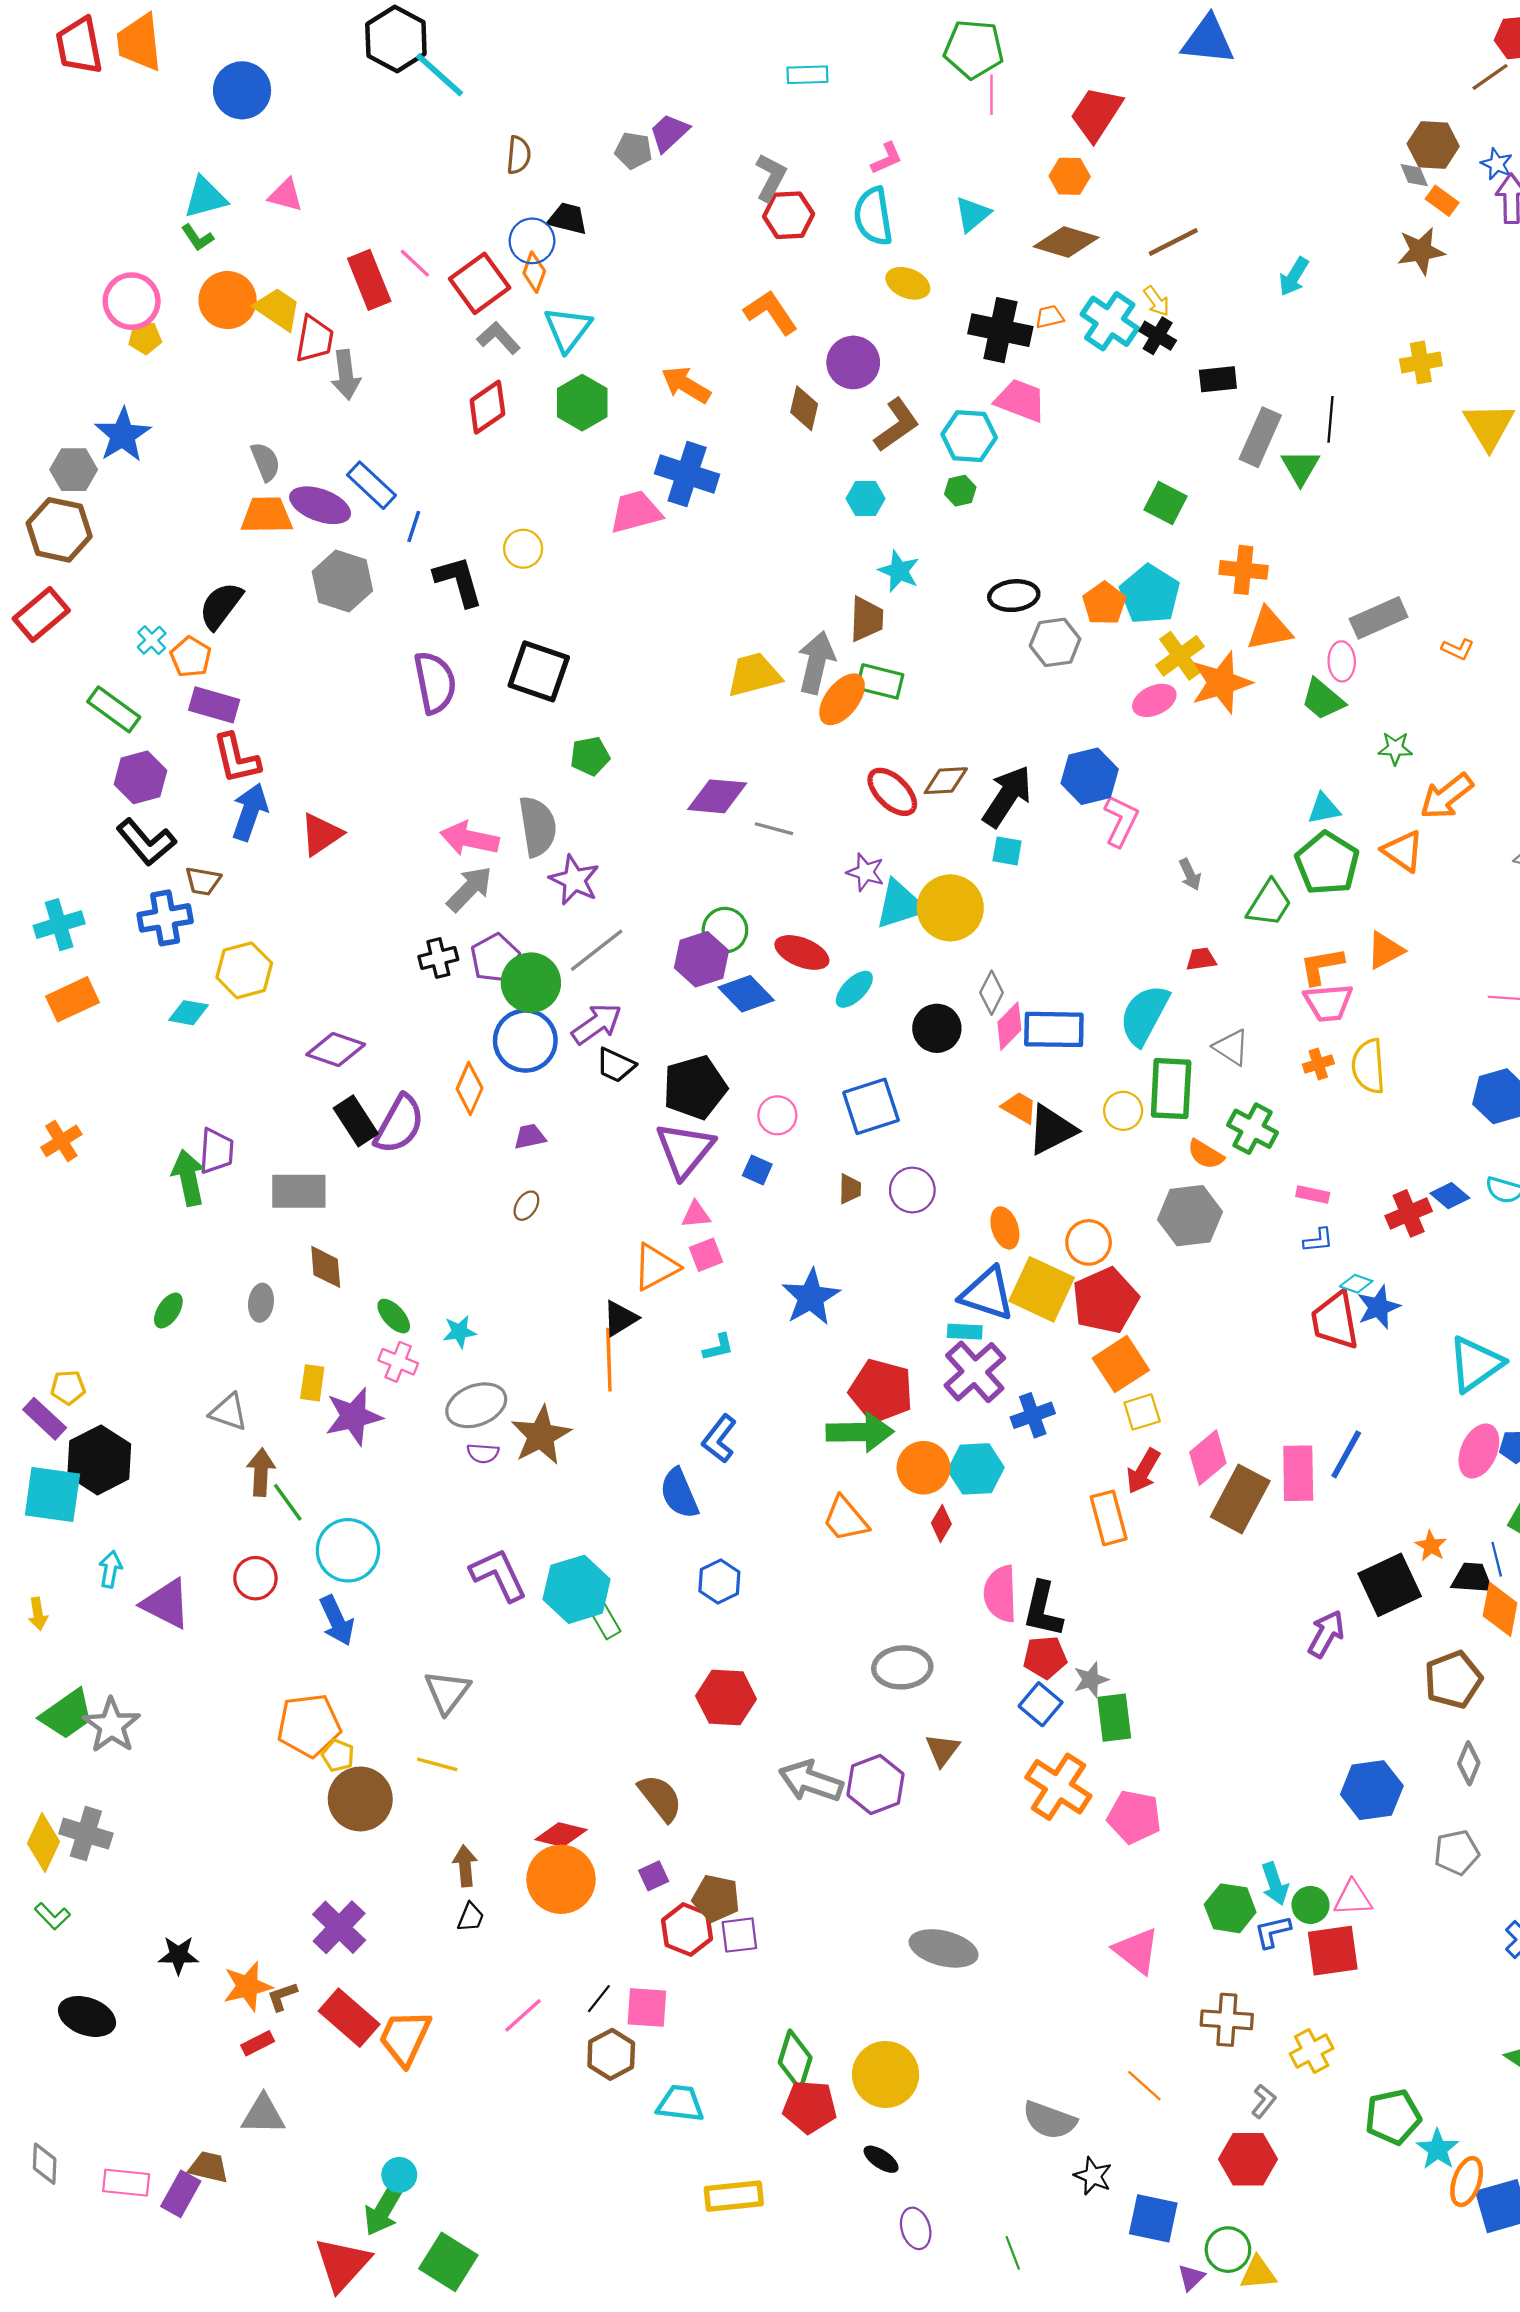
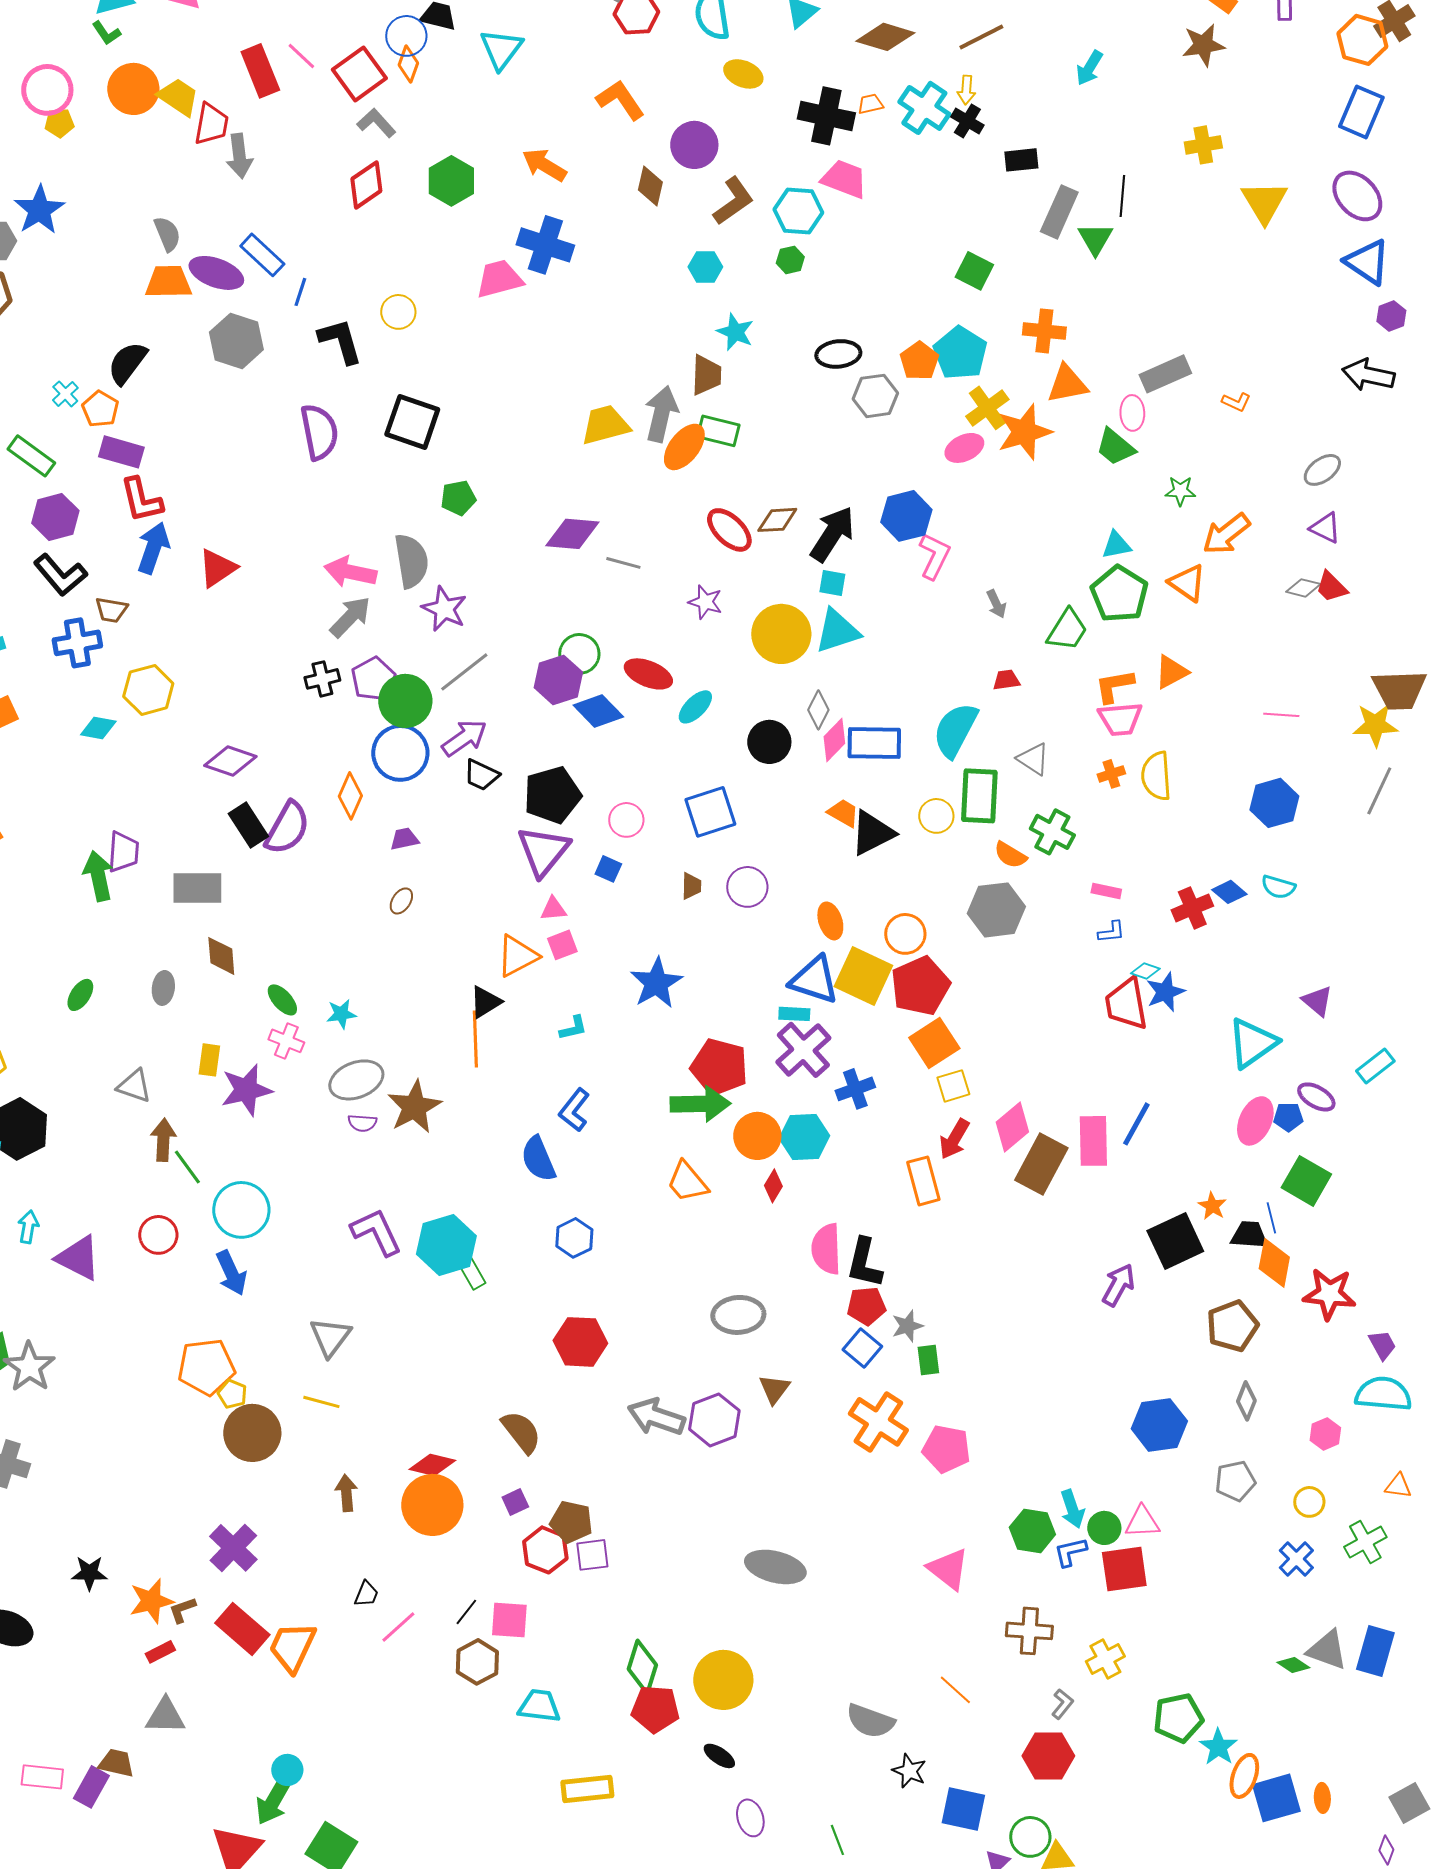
yellow arrow: (1157, 301) -> (966, 90), turned 40
cyan triangle: (568, 329) -> (501, 49), moved
cyan triangle: (900, 905) -> (837, 631), moved
green rectangle: (1114, 1718) -> (928, 1360), size x0.7
black trapezoid: (471, 1917) -> (366, 1594), moved

